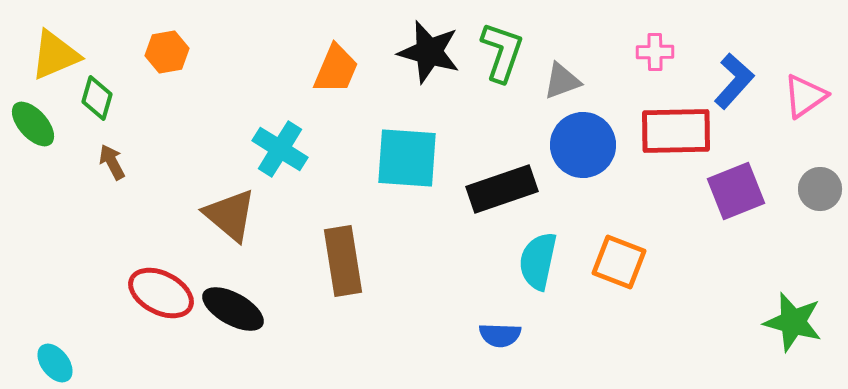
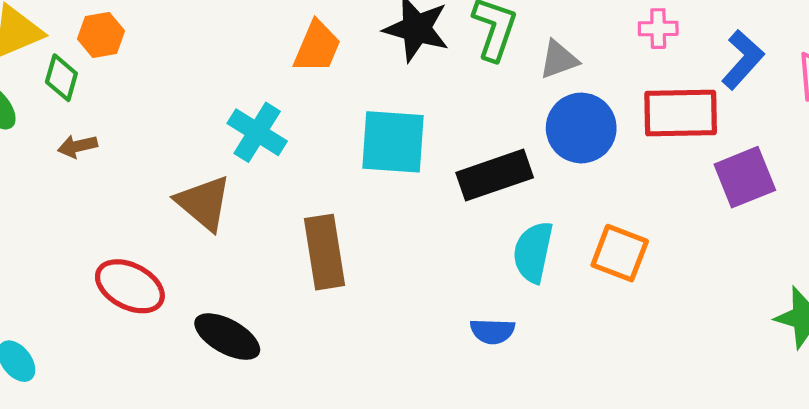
orange hexagon: (167, 52) -> (101, 35), moved
brown arrow: (112, 162) -> (77, 146), turned -75
black ellipse: (233, 309) -> (227, 337), moved

